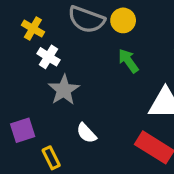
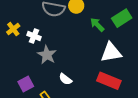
yellow cross: (33, 29) -> (13, 29), moved, turned 32
green arrow: (128, 61) -> (97, 25), moved

